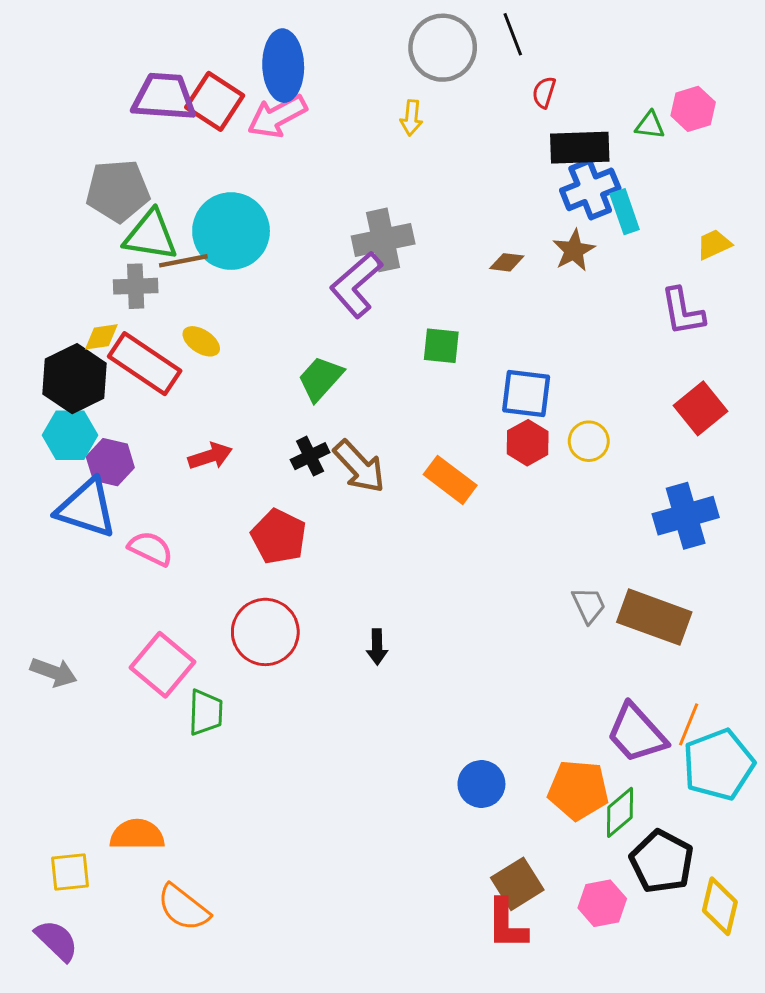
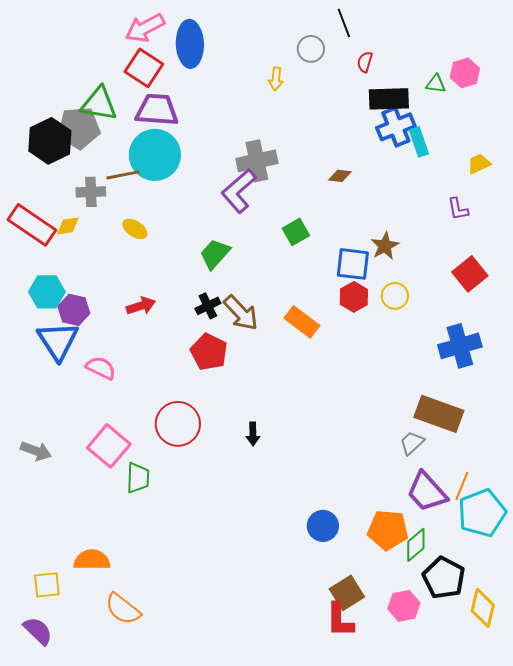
gray circle: (443, 48) -> (311, 49), moved, size x0.6
purple trapezoid: (164, 97) -> (157, 110), moved
pink arrow: (277, 116) -> (145, 28), moved
green triangle: (151, 235) -> (99, 104), moved
brown star: (574, 250) -> (385, 246), moved
purple L-shape: (683, 312) -> (458, 209), size x0.7
green square: (441, 346) -> (296, 232), turned -36
red rectangle: (145, 364) -> (32, 225), moved
black hexagon: (75, 379) -> (50, 141), moved
blue triangle: (86, 508) -> (58, 341), turned 39
red pentagon: (279, 537) -> (209, 352), moved
gray trapezoid: (589, 605) -> (412, 443), moved, turned -108

